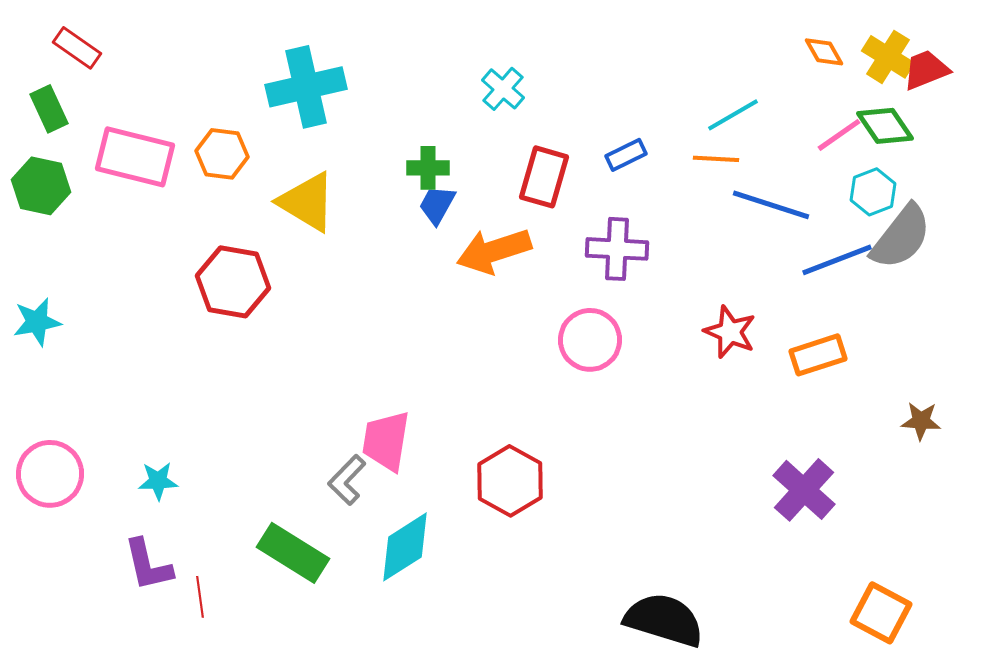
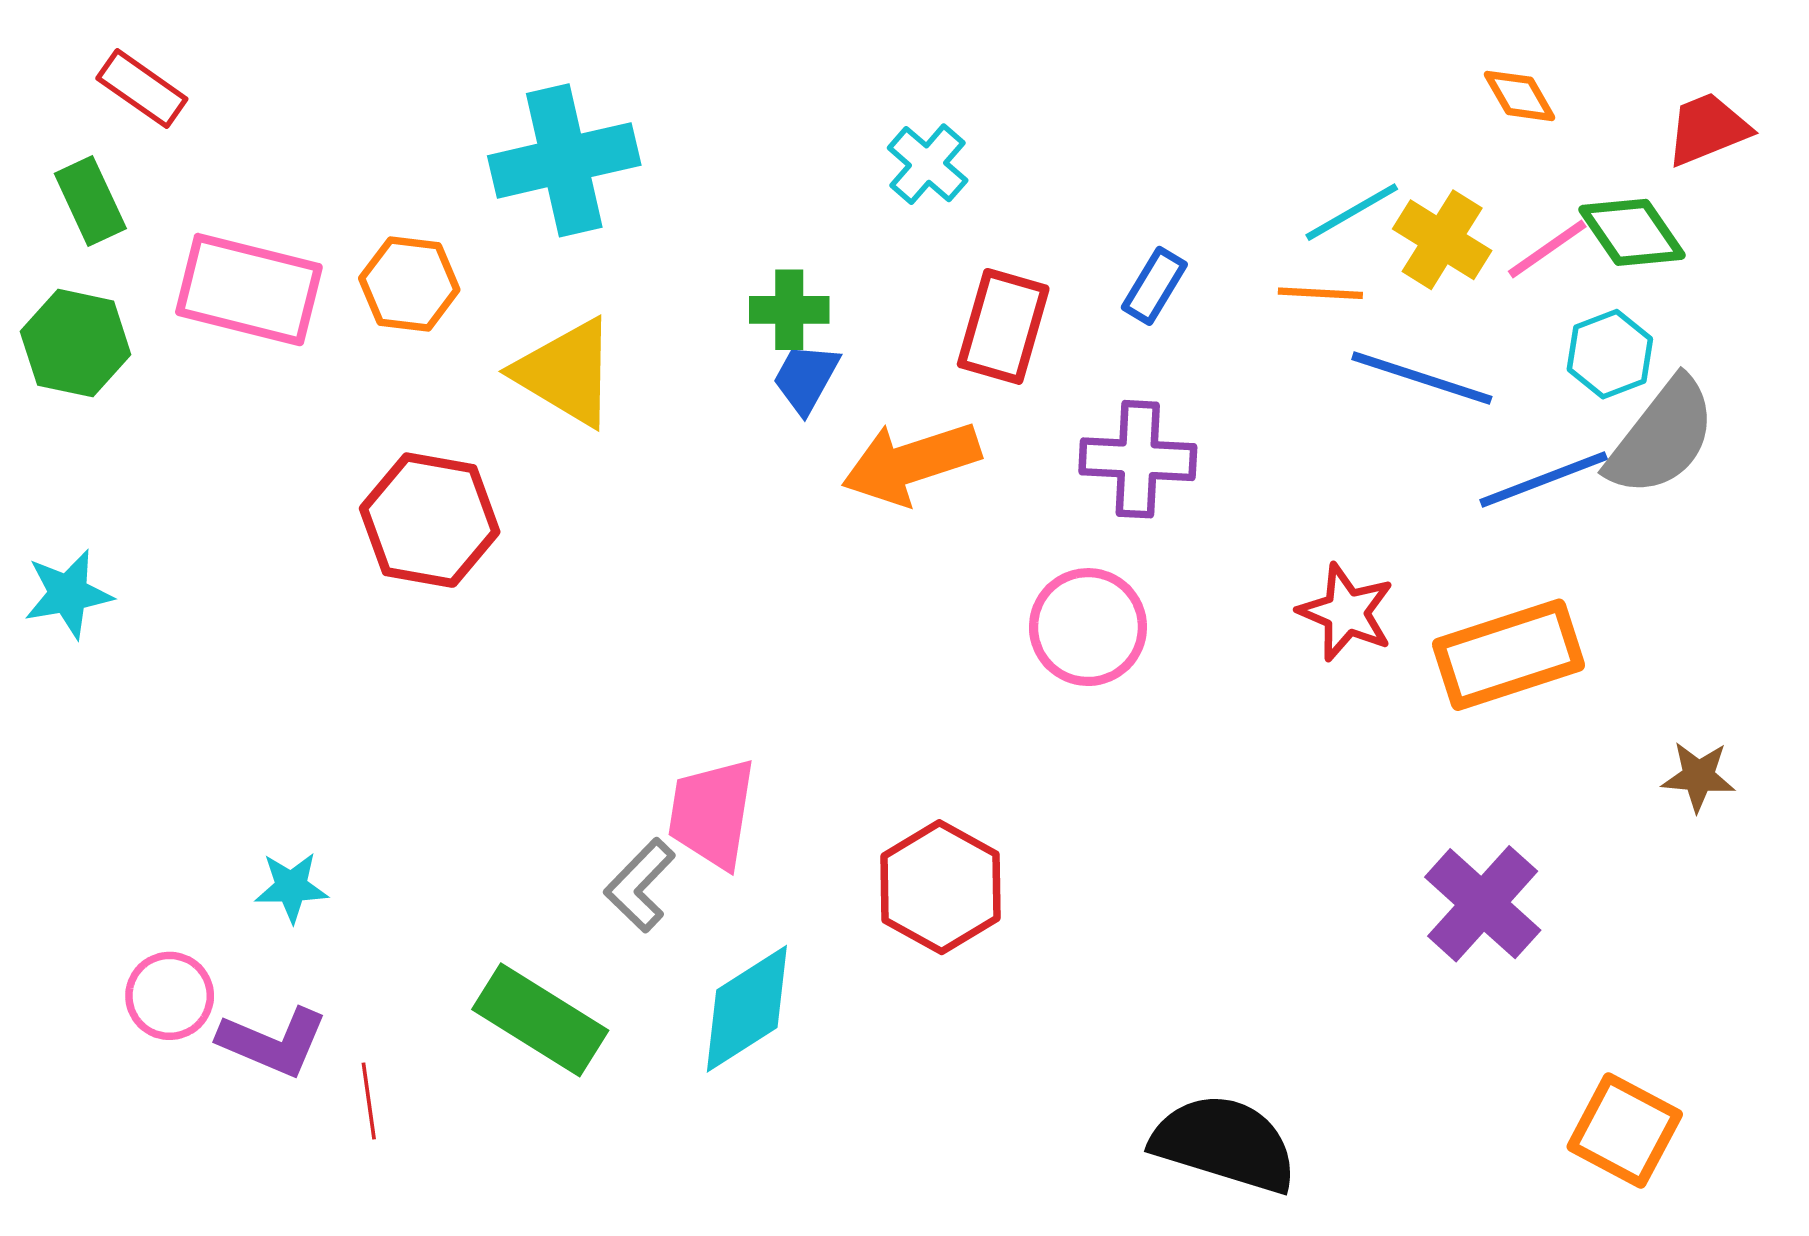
yellow cross: (888, 57) -> (1442, 240), moved
blue rectangle: (626, 155) -> (1154, 286), turned -33
orange rectangle: (818, 355) -> (1508, 655), size x1.4
pink circle: (50, 474) -> (170, 996), moved, size x0.7
purple L-shape: (148, 565) -> (273, 1042), turned -54

